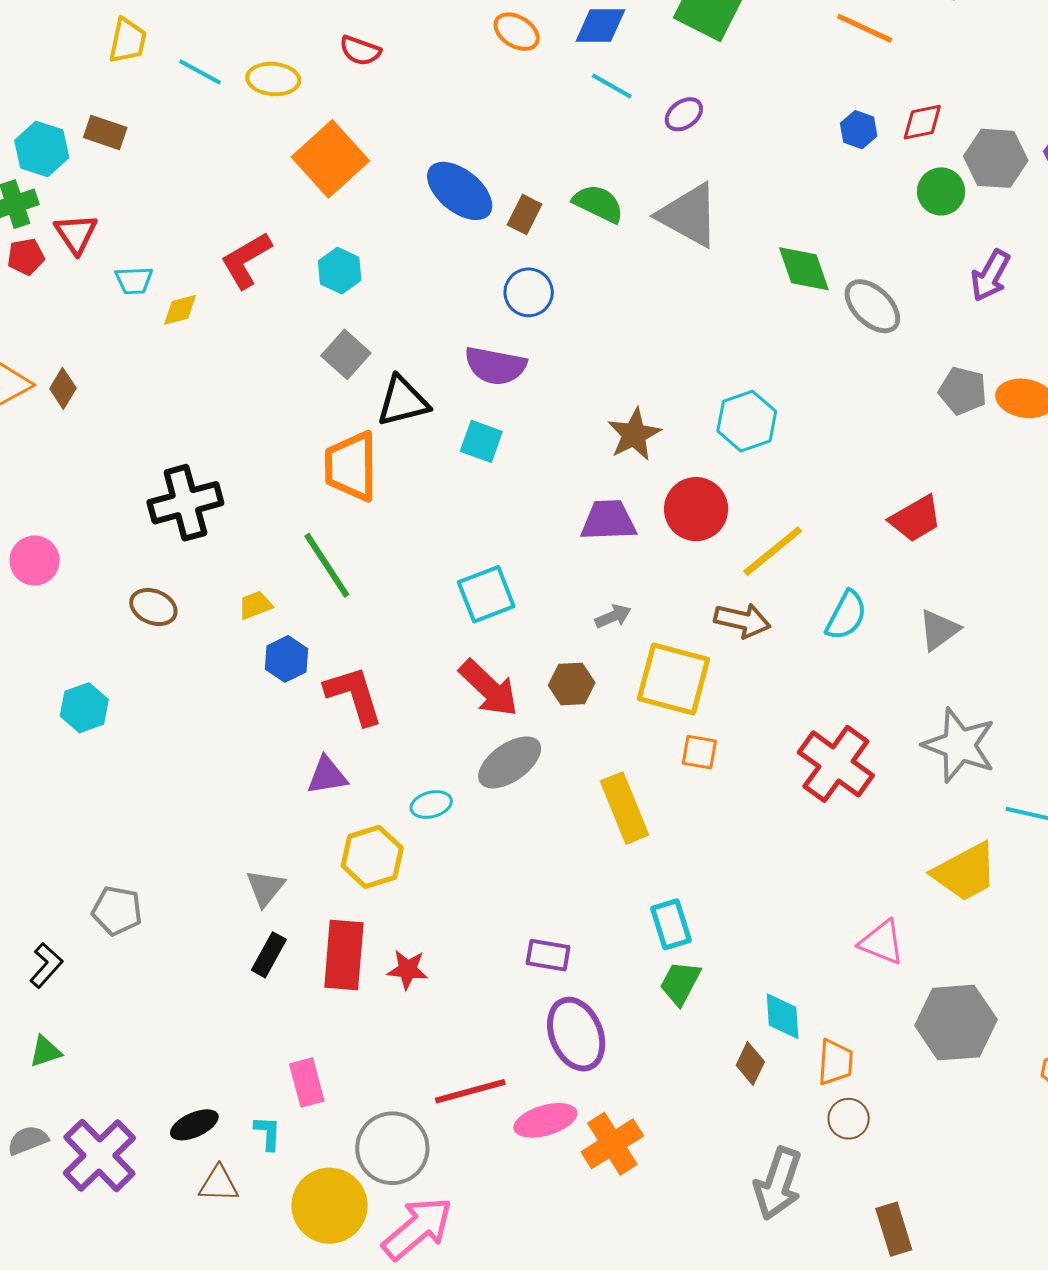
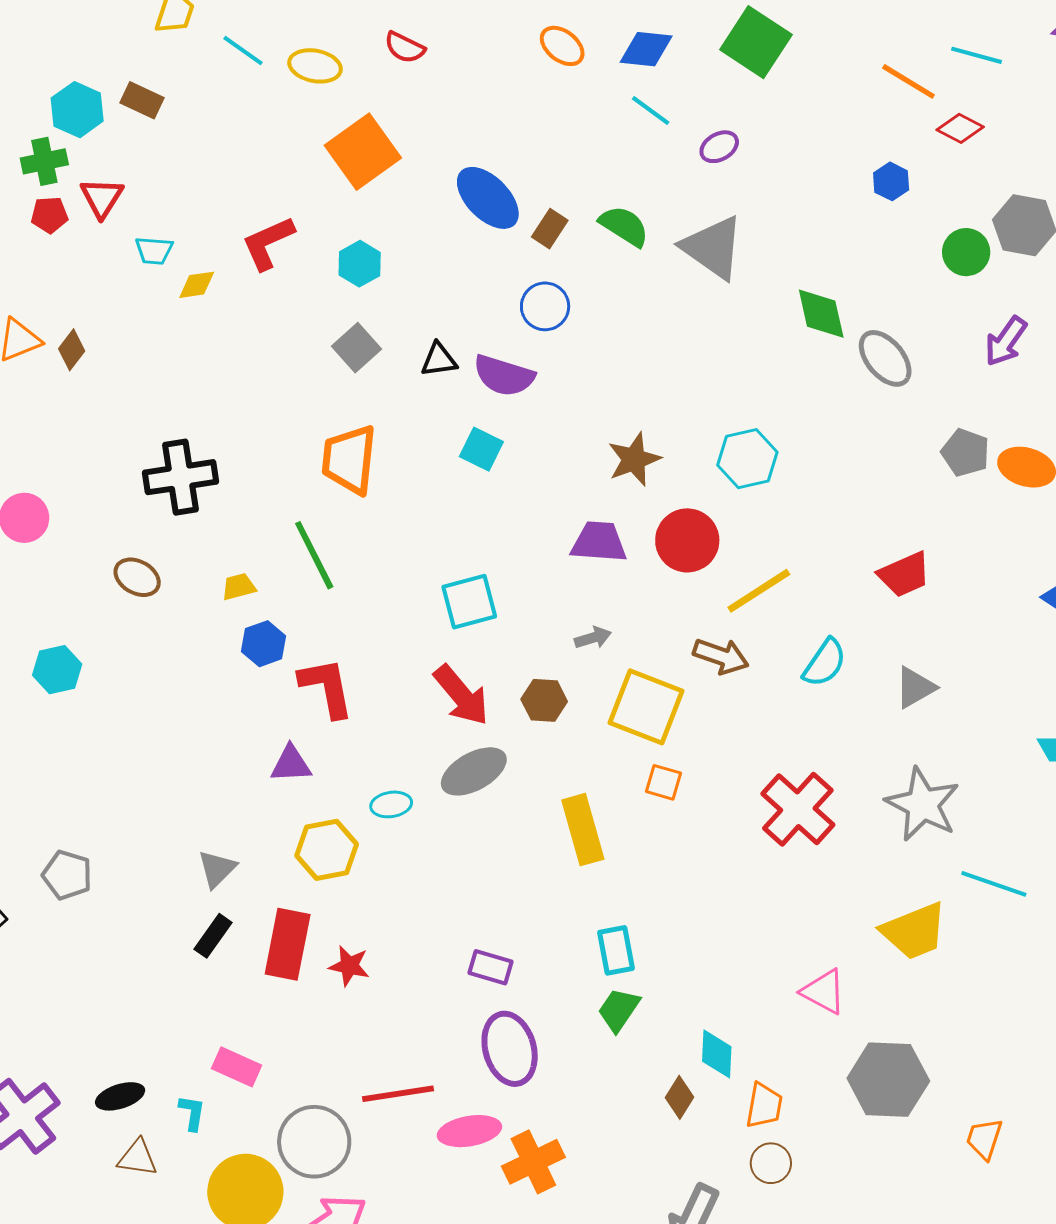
red diamond: (922, 122) -> (960, 128), moved, turned 33
black triangle: (403, 401) -> (439, 360), moved, size x0.7
pink rectangle: (307, 1082) -> (237, 1067), turned -57

